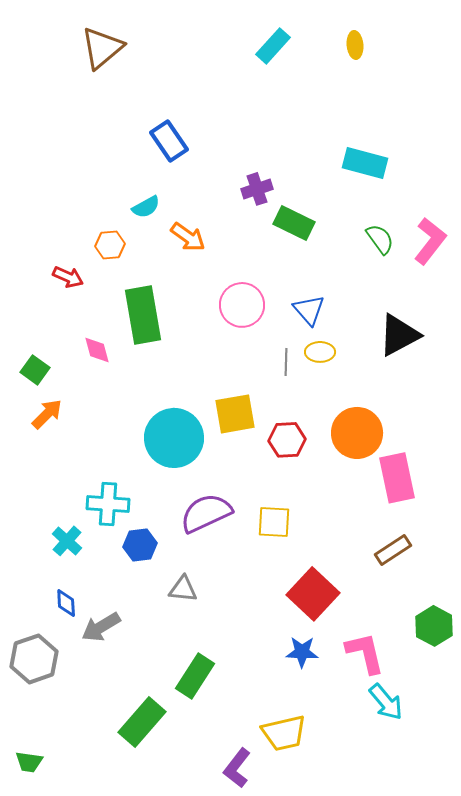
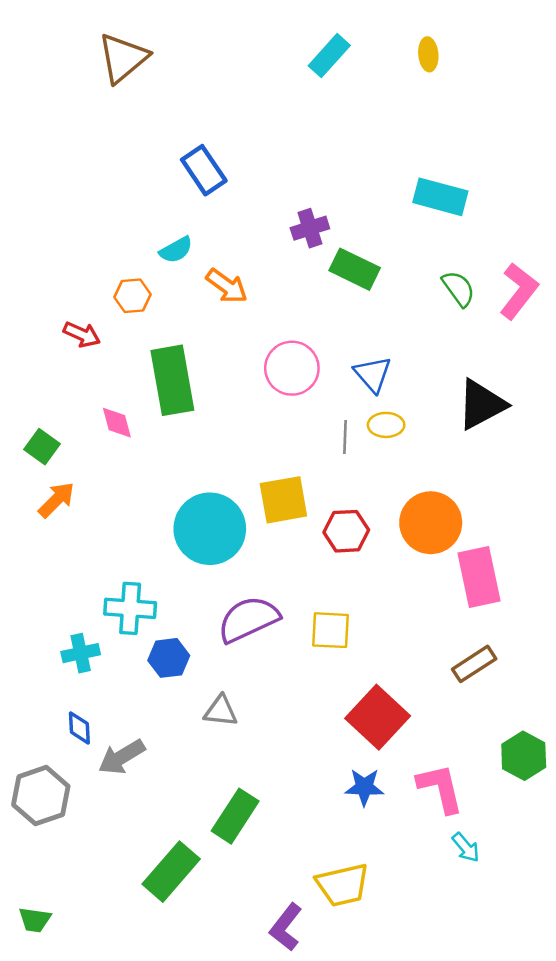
cyan cross: (67, 541) -> (81, 653), turned 36
cyan arrow: (386, 702) -> (466, 847), size x0.7

